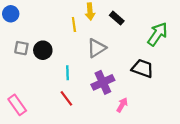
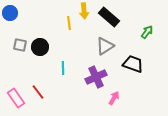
black rectangle: (117, 18) -> (109, 17), size x1.5
green arrow: (158, 34) -> (147, 32), size x0.6
gray triangle: (96, 48) -> (105, 46), moved
red line: (66, 98) -> (38, 92), moved

